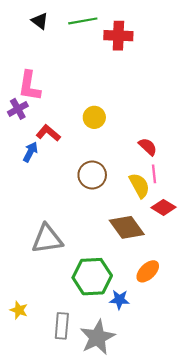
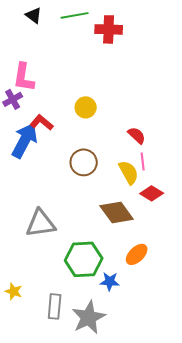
blue arrow: (30, 152) -> (25, 140), size x1.8

